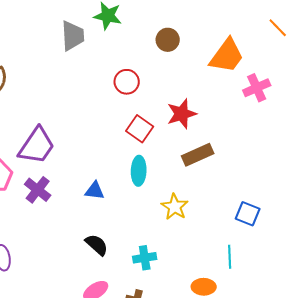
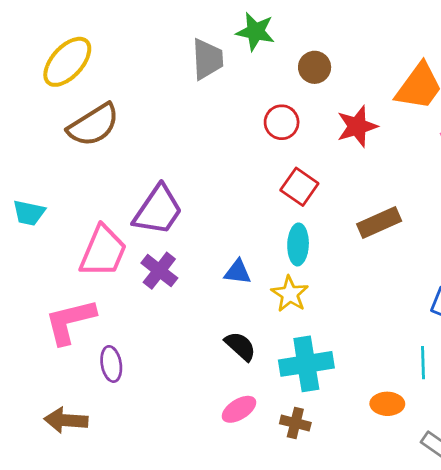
brown circle: (168, 40) -> (315, 67), moved
red star: (182, 114) -> (357, 126), moved
yellow star: (175, 207) -> (290, 294), moved
cyan cross: (145, 258) -> (306, 364), size x1.6

